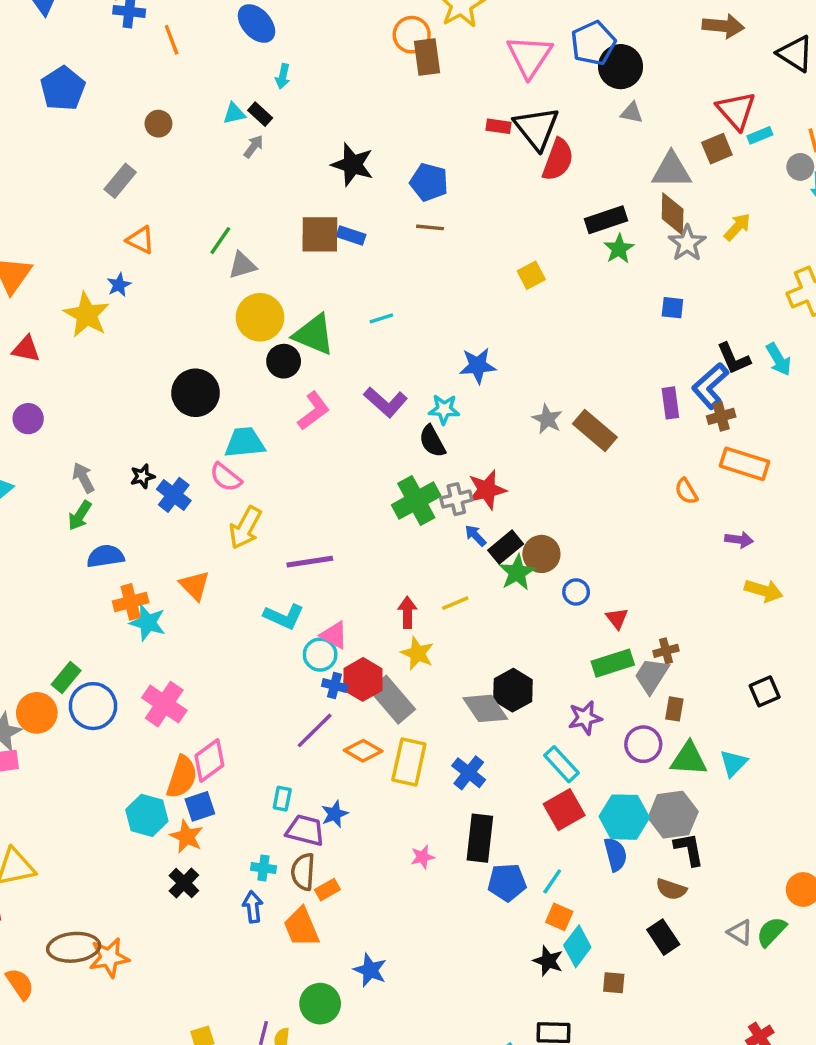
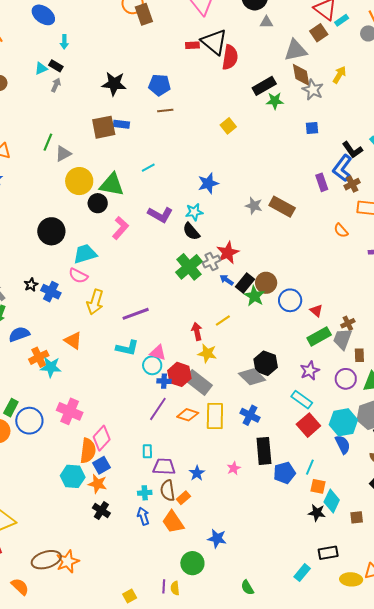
green star: (619, 249) -> (275, 101), turned -30
blue circle: (576, 592) -> (290, 300), size x1.5
blue star: (335, 814) -> (197, 473), moved

